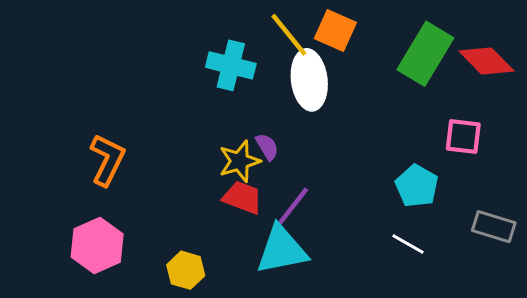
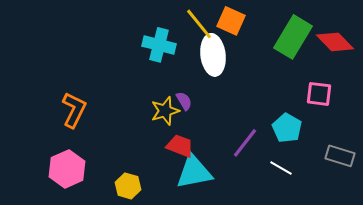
red trapezoid: (242, 198) -> (180, 146), moved
purple line: (292, 208) -> (245, 143), moved

